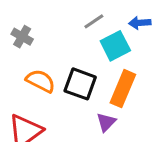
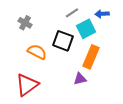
black square: (80, 84) -> (63, 41), moved
purple triangle: (106, 122) -> (80, 79), turned 32

